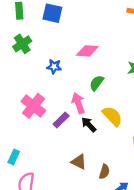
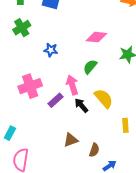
pink diamond: (87, 51) -> (96, 37), moved
pink cross: (33, 106) -> (30, 86), turned 30
brown triangle: (79, 162) -> (71, 140), turned -49

